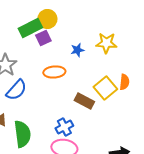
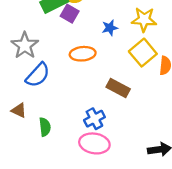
purple square: (43, 38) -> (70, 14), turned -35
yellow square: (105, 88) -> (143, 53), moved
green semicircle: (22, 134) -> (45, 127), size x0.6

